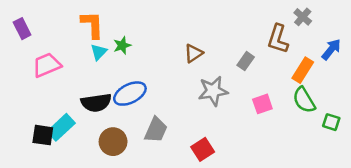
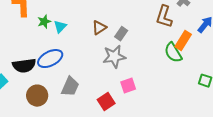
cyan triangle: (99, 52) -> (60, 27), moved
gray rectangle: (246, 61) -> (121, 34), moved
green semicircle: (304, 100) -> (173, 53), moved
pink square: (262, 104) -> (128, 86), moved

